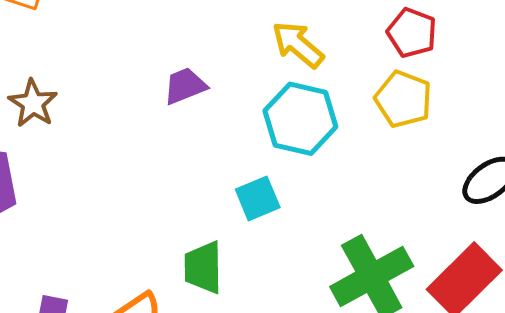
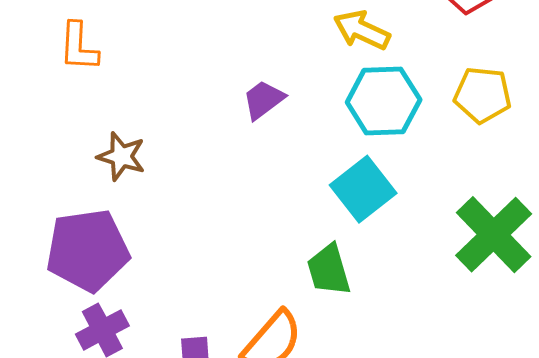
yellow pentagon: (403, 99) -> (483, 95), moved
cyan square: (258, 198) -> (363, 189), size x1.4

